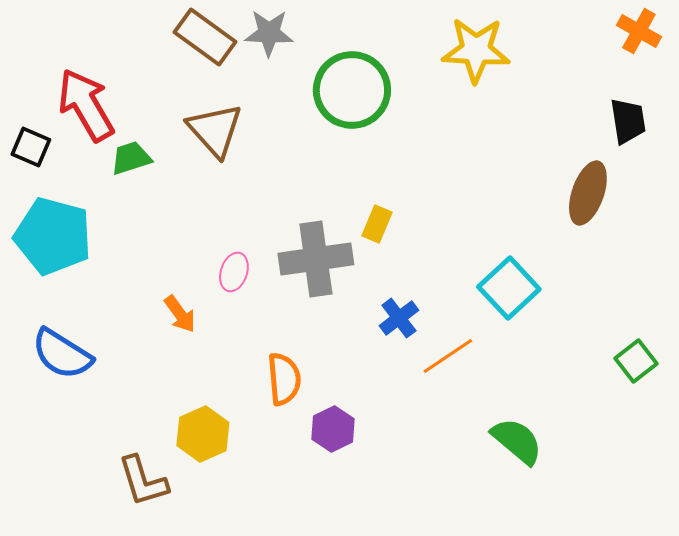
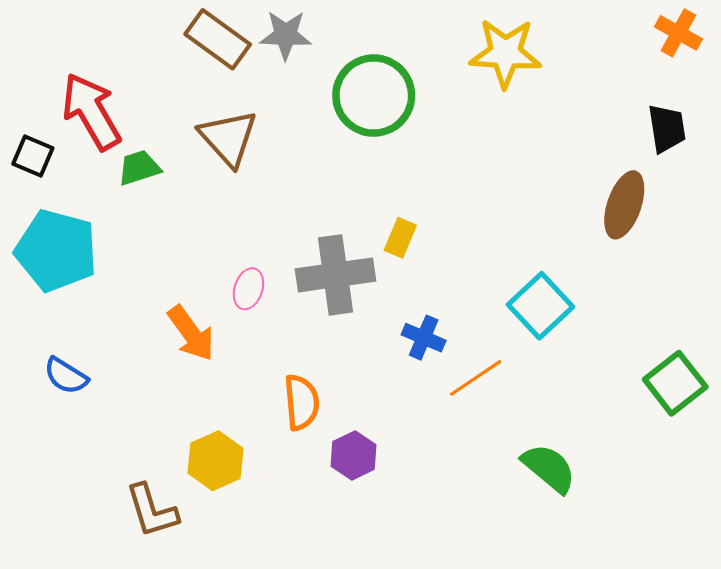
orange arrow: (180, 314) -> (191, 333), size x1.4
blue cross: (399, 318) -> (424, 338), turned -30
blue semicircle: (62, 354) -> (66, 376), size x0.7
green square: (636, 361) -> (675, 383), size x1.4

